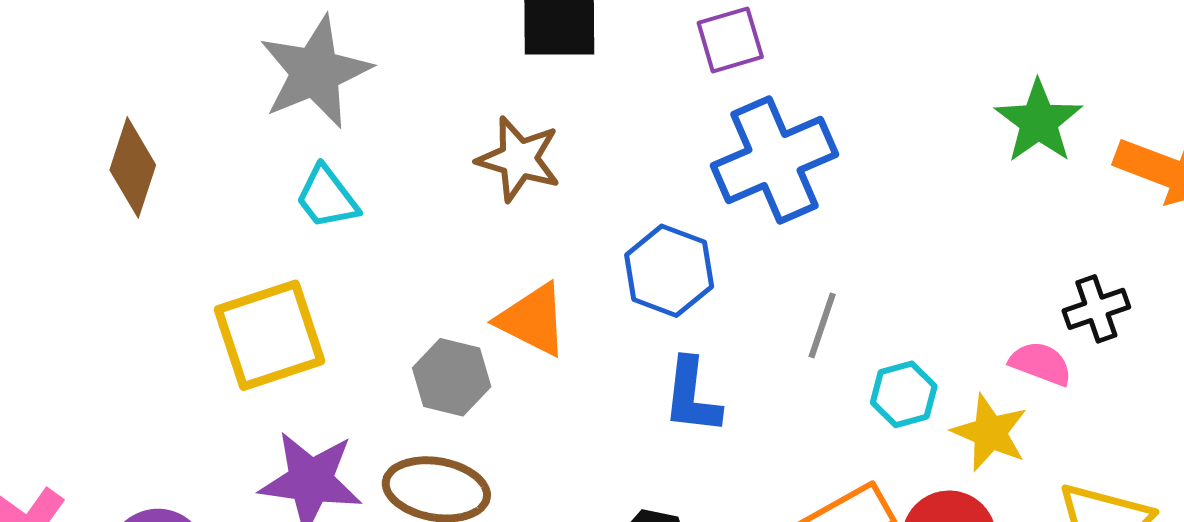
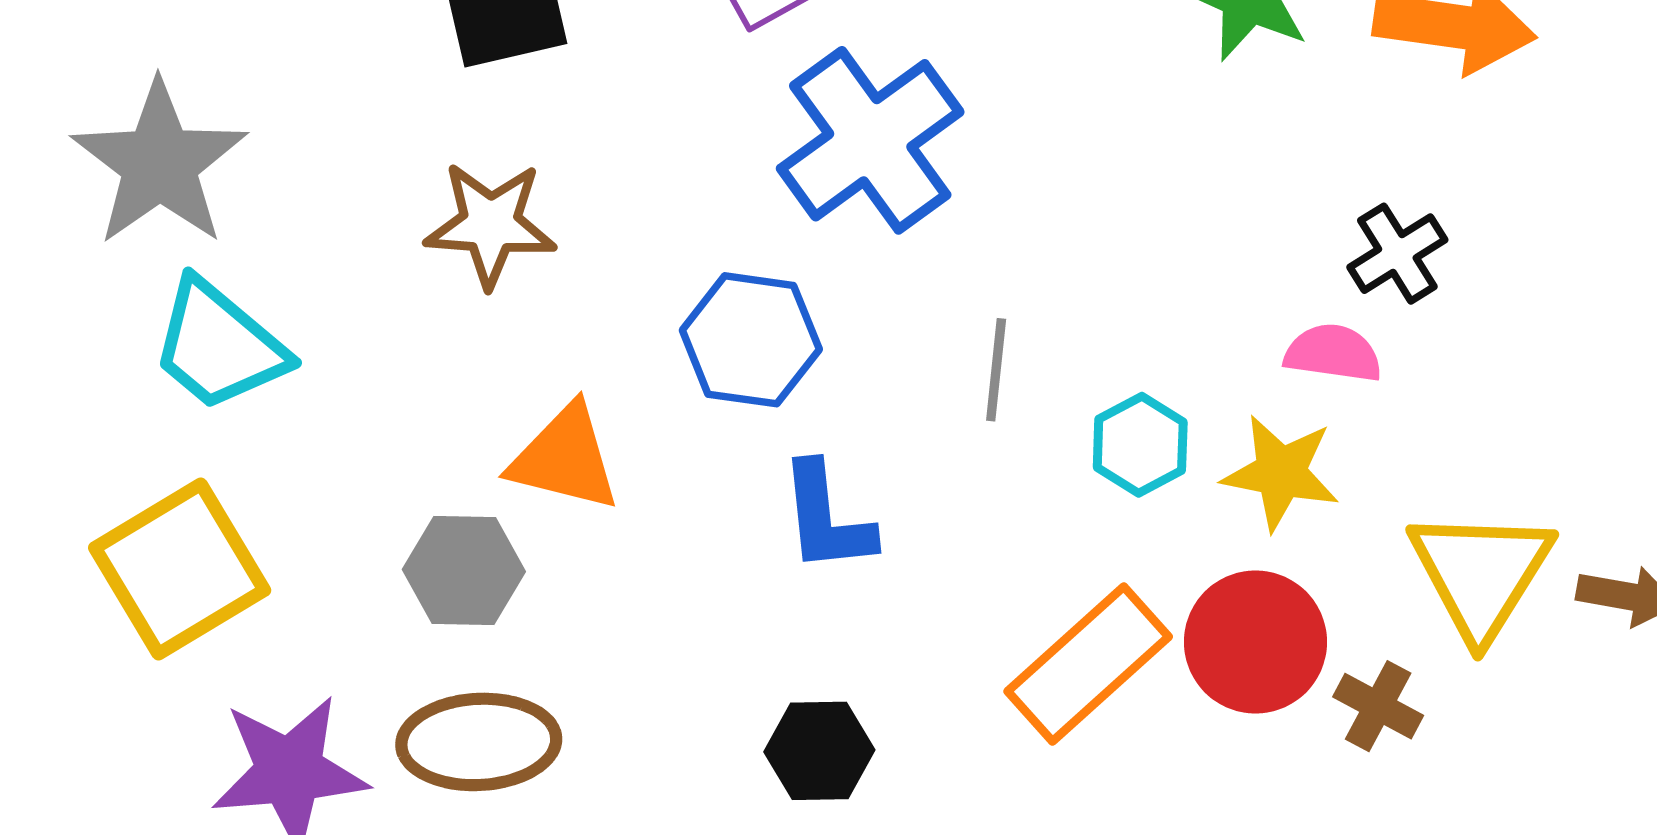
cyan trapezoid: (327, 197) -> (219, 345), size x1.4

